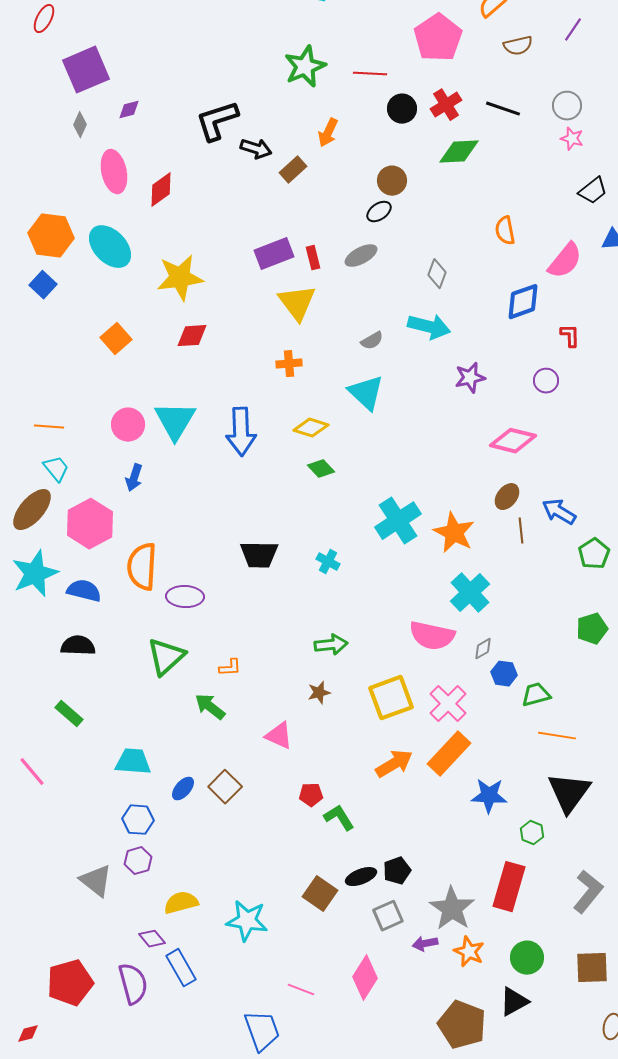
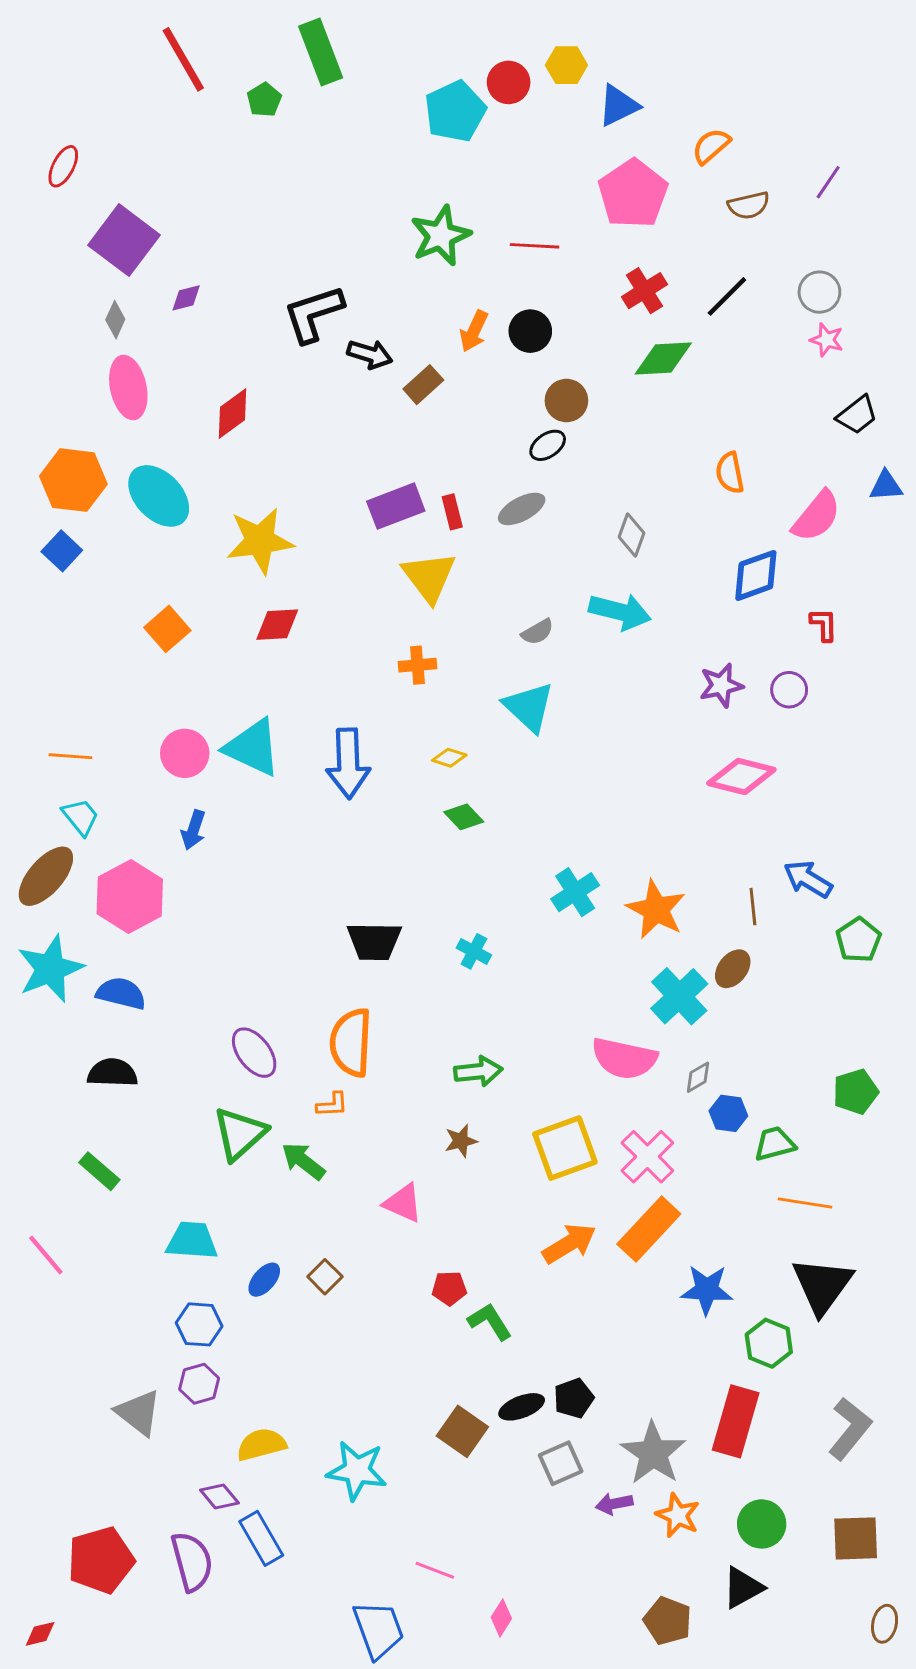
purple square: (86, 70) -> (124, 240), turned -30
black circle: (402, 109) -> (530, 331), moved
black line: (503, 109) -> (727, 296), turned -64
pink ellipse: (114, 172) -> (128, 388), moved
purple star: (470, 378) -> (721, 685), moved
cyan triangle: (175, 421) -> (253, 748), turned -36
yellow diamond: (311, 428) -> (449, 758), size x0.7
brown ellipse: (507, 497) -> (733, 969), moved
cyan cross: (398, 521) -> (575, 892), size x0.7
orange semicircle: (142, 567) -> (351, 1042), moved
purple ellipse: (185, 597) -> (254, 1053), moved, turned 51
green pentagon: (592, 629) -> (856, 1092), moved
green triangle: (166, 657) -> (240, 1134), moved
brown square: (225, 787) -> (325, 1277), size x0.7
green hexagon: (532, 833) -> (769, 1343), size x1.4
pink diamond: (365, 978) -> (501, 1618), moved, size x0.6
brown pentagon: (462, 1025) -> (668, 1621), size x0.7

